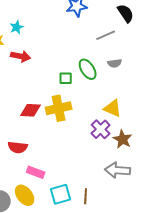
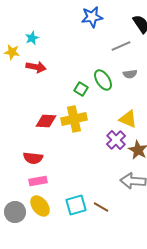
green square: (66, 78) -> (81, 89), turned 32
pink rectangle: (36, 172) -> (38, 181), moved, turned -30
brown line: (86, 196) -> (101, 207), turned -63

